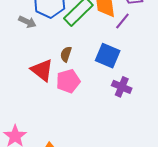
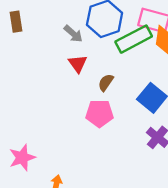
red triangle: (42, 70) -> (78, 64), moved, size x0.7

